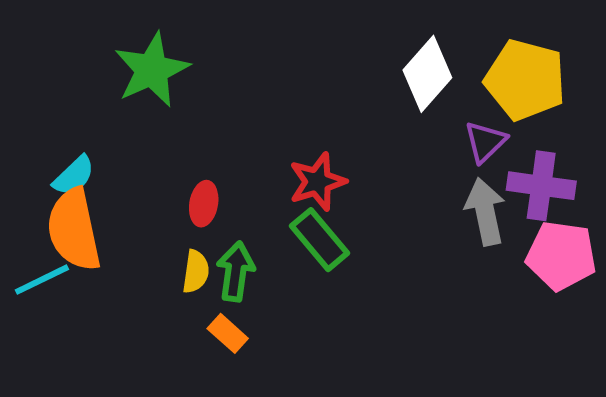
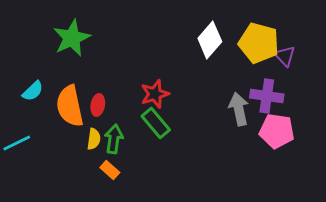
purple triangle: (485, 142) -> (285, 56), moved, turned -30
orange semicircle: (74, 230) -> (70, 106), moved

